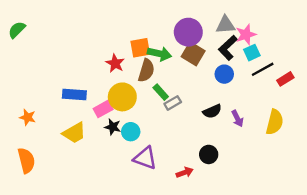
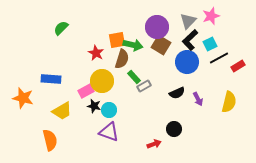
gray triangle: (225, 25) -> (188, 21), turned -42
green semicircle: (17, 30) -> (61, 28), moved
pink star: (246, 35) -> (211, 16), moved
blue circle: (224, 74) -> (187, 62), size x1.5
blue rectangle: (74, 95) -> (51, 79), moved
orange star: (28, 117) -> (23, 98), size x1.5
purple triangle: (145, 158) -> (109, 132), moved
orange semicircle: (26, 160) -> (50, 140), moved

